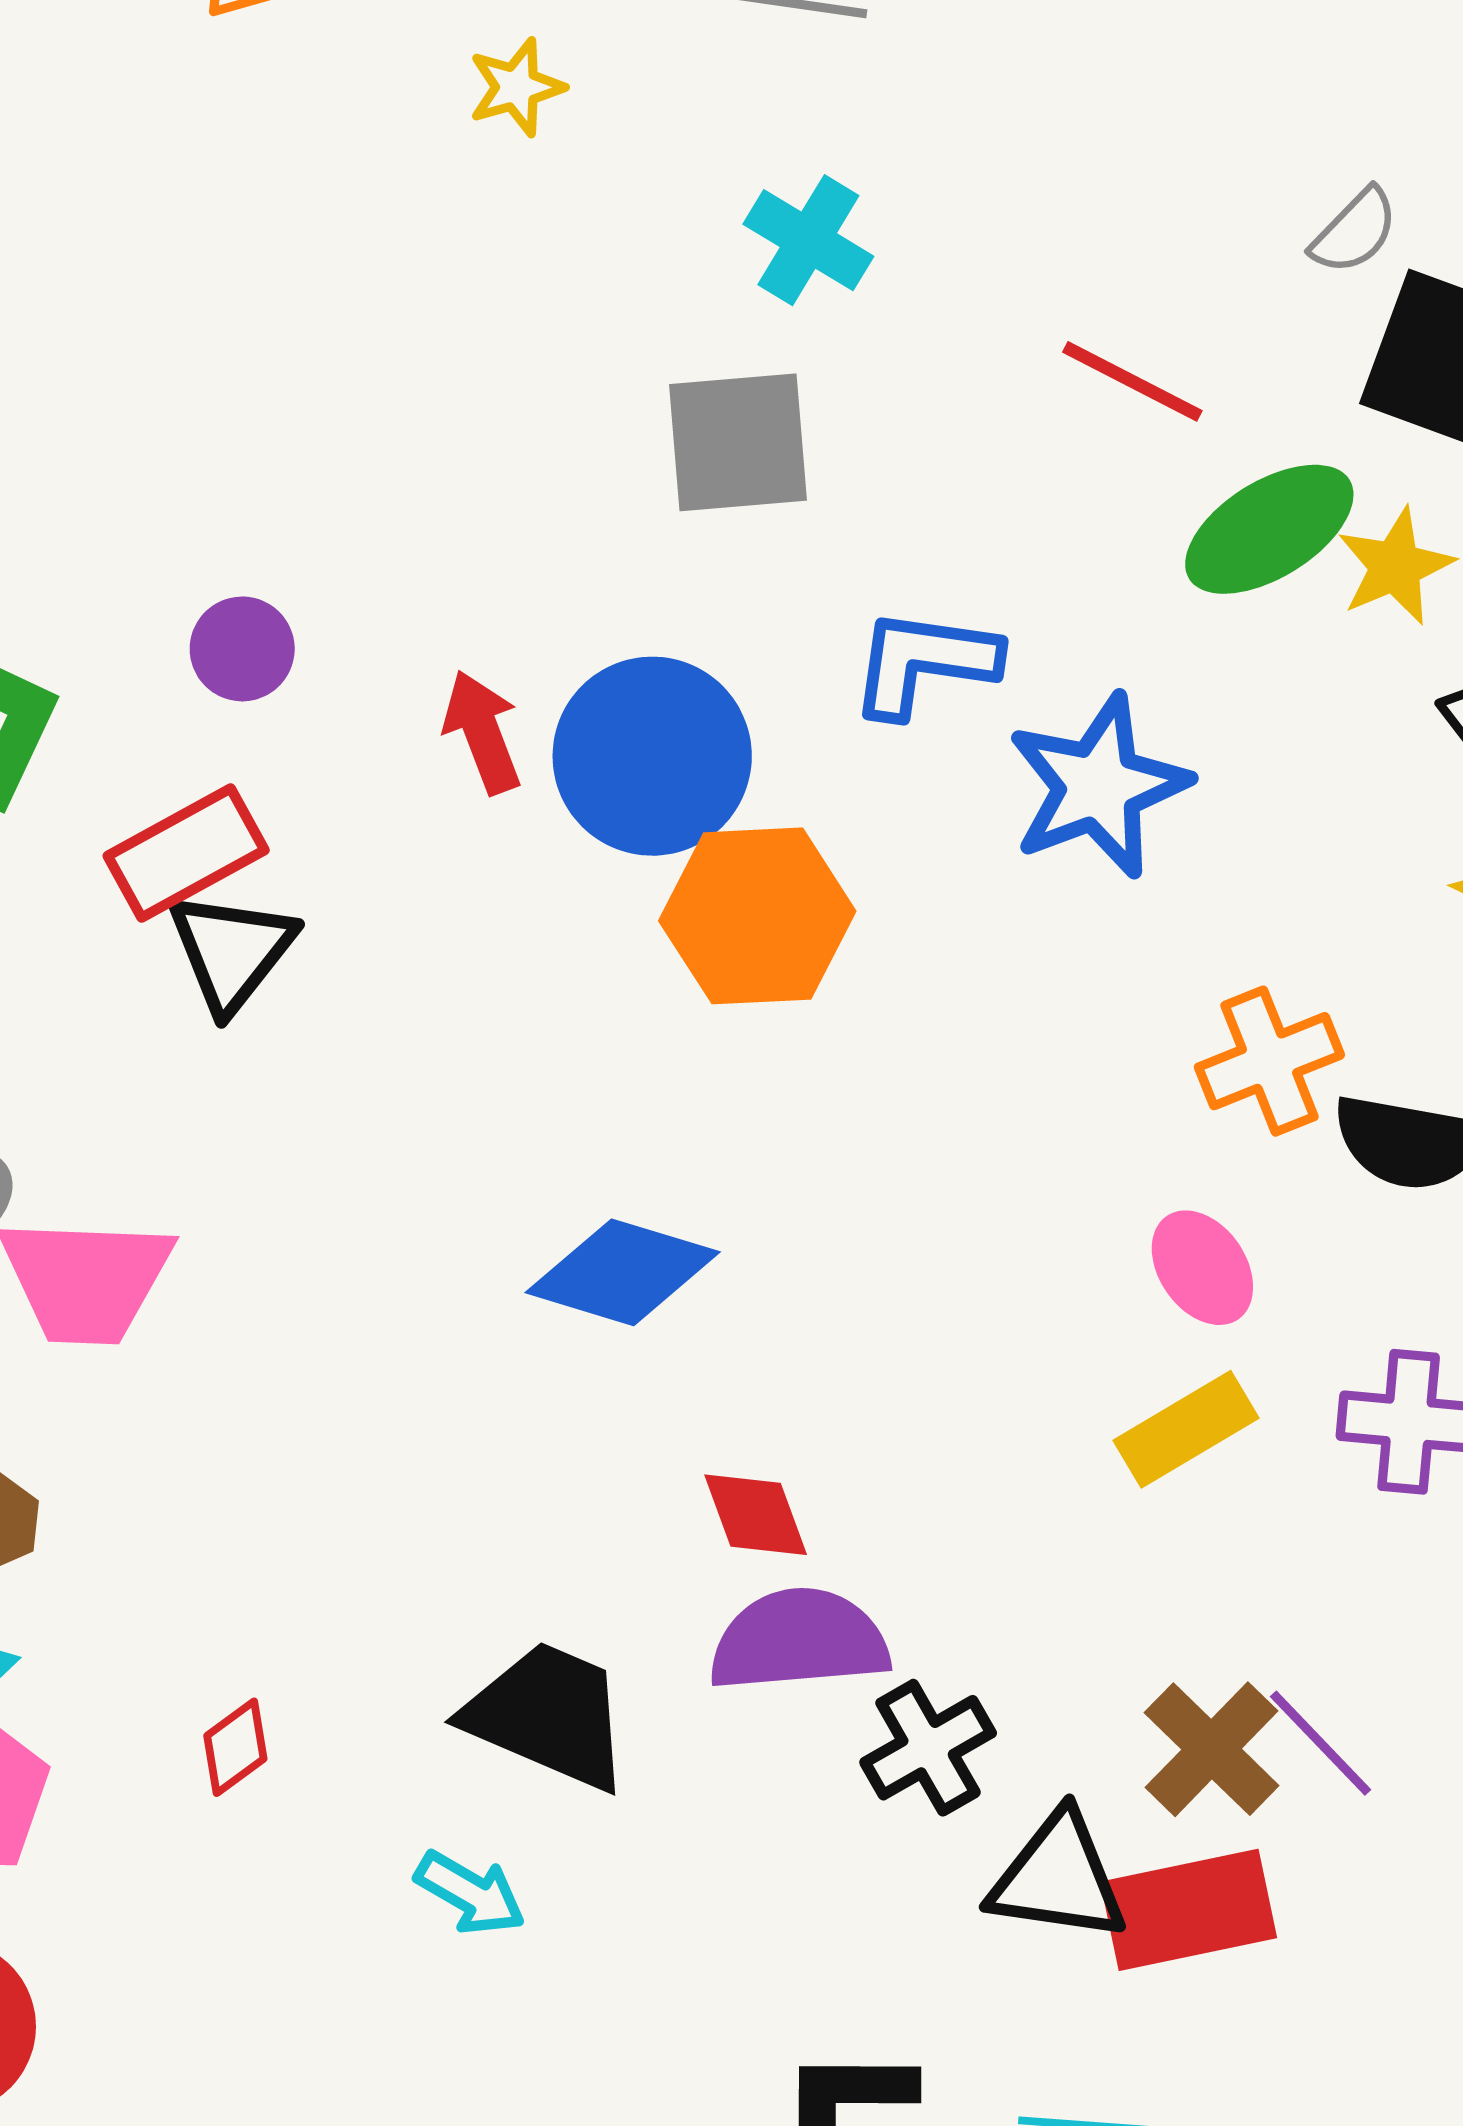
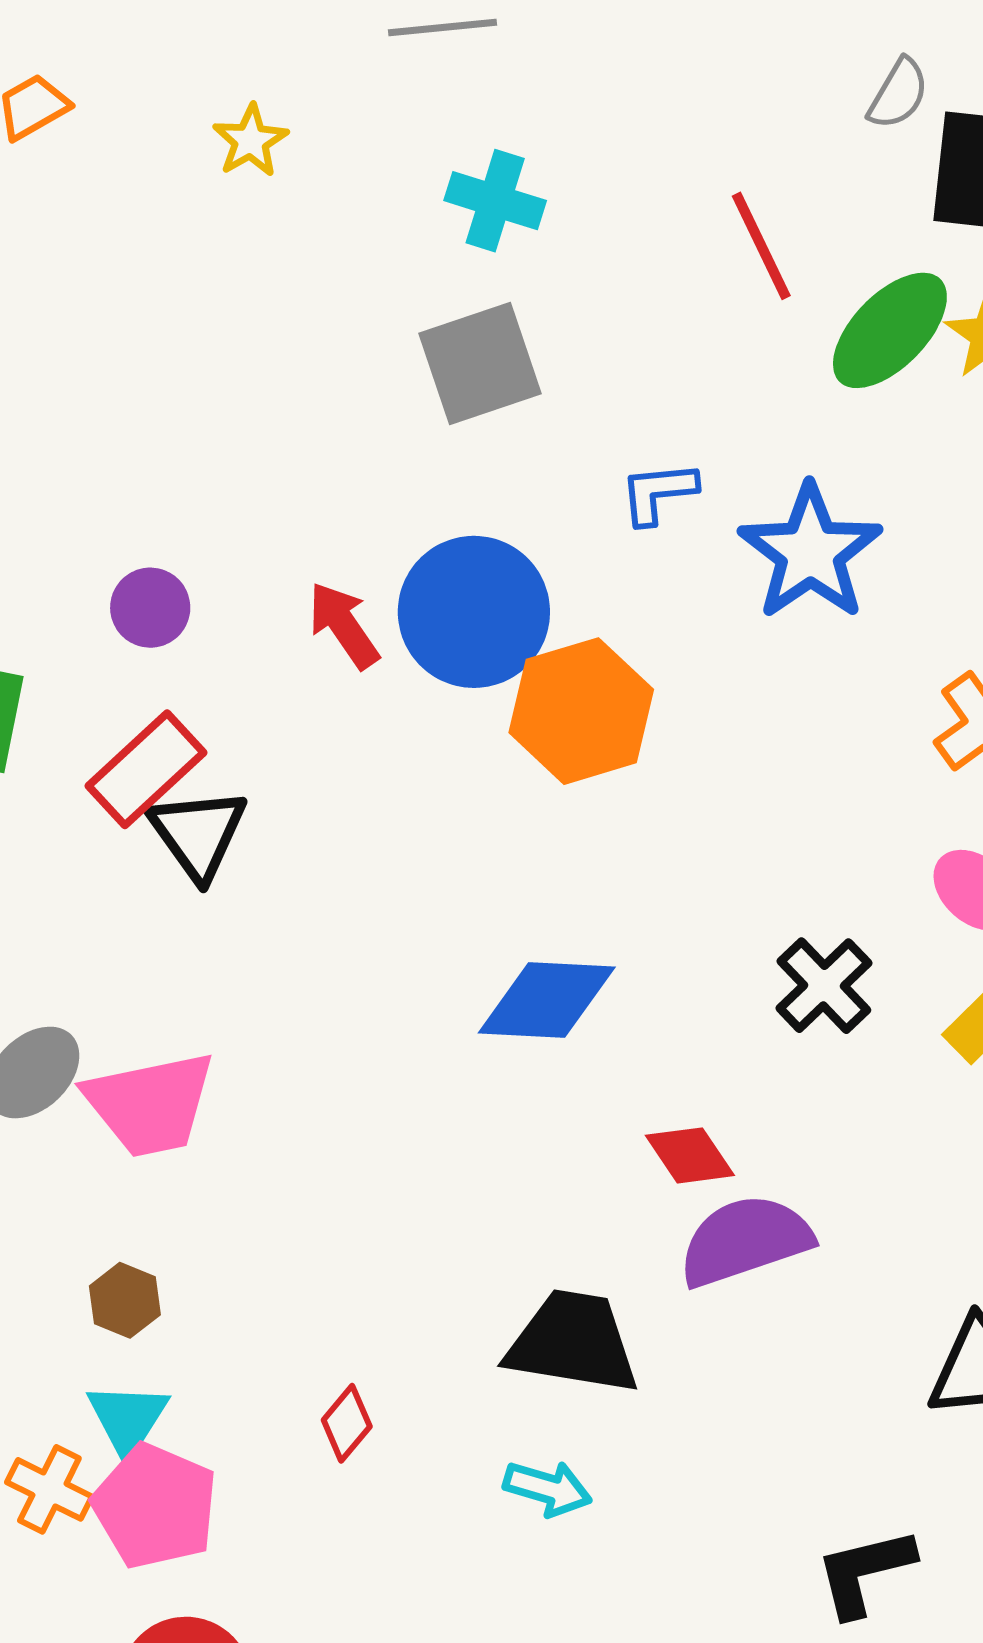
red line: (1132, 381) -> (761, 246), turned 51
blue L-shape: (924, 662) -> (658, 493), size x0.7
black cross: (928, 1748) -> (824, 986), moved

